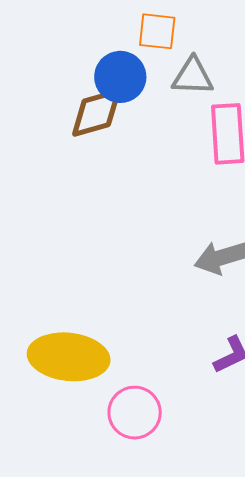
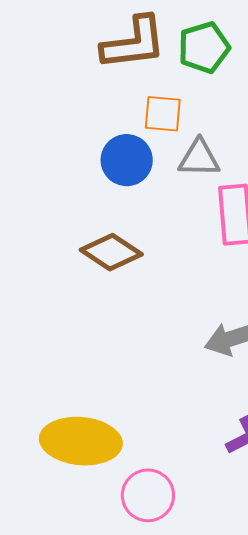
brown diamond: (96, 113) -> (111, 252), moved, turned 50

